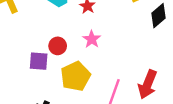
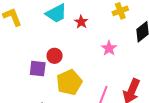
pink star: (92, 39) -> (109, 48), moved

